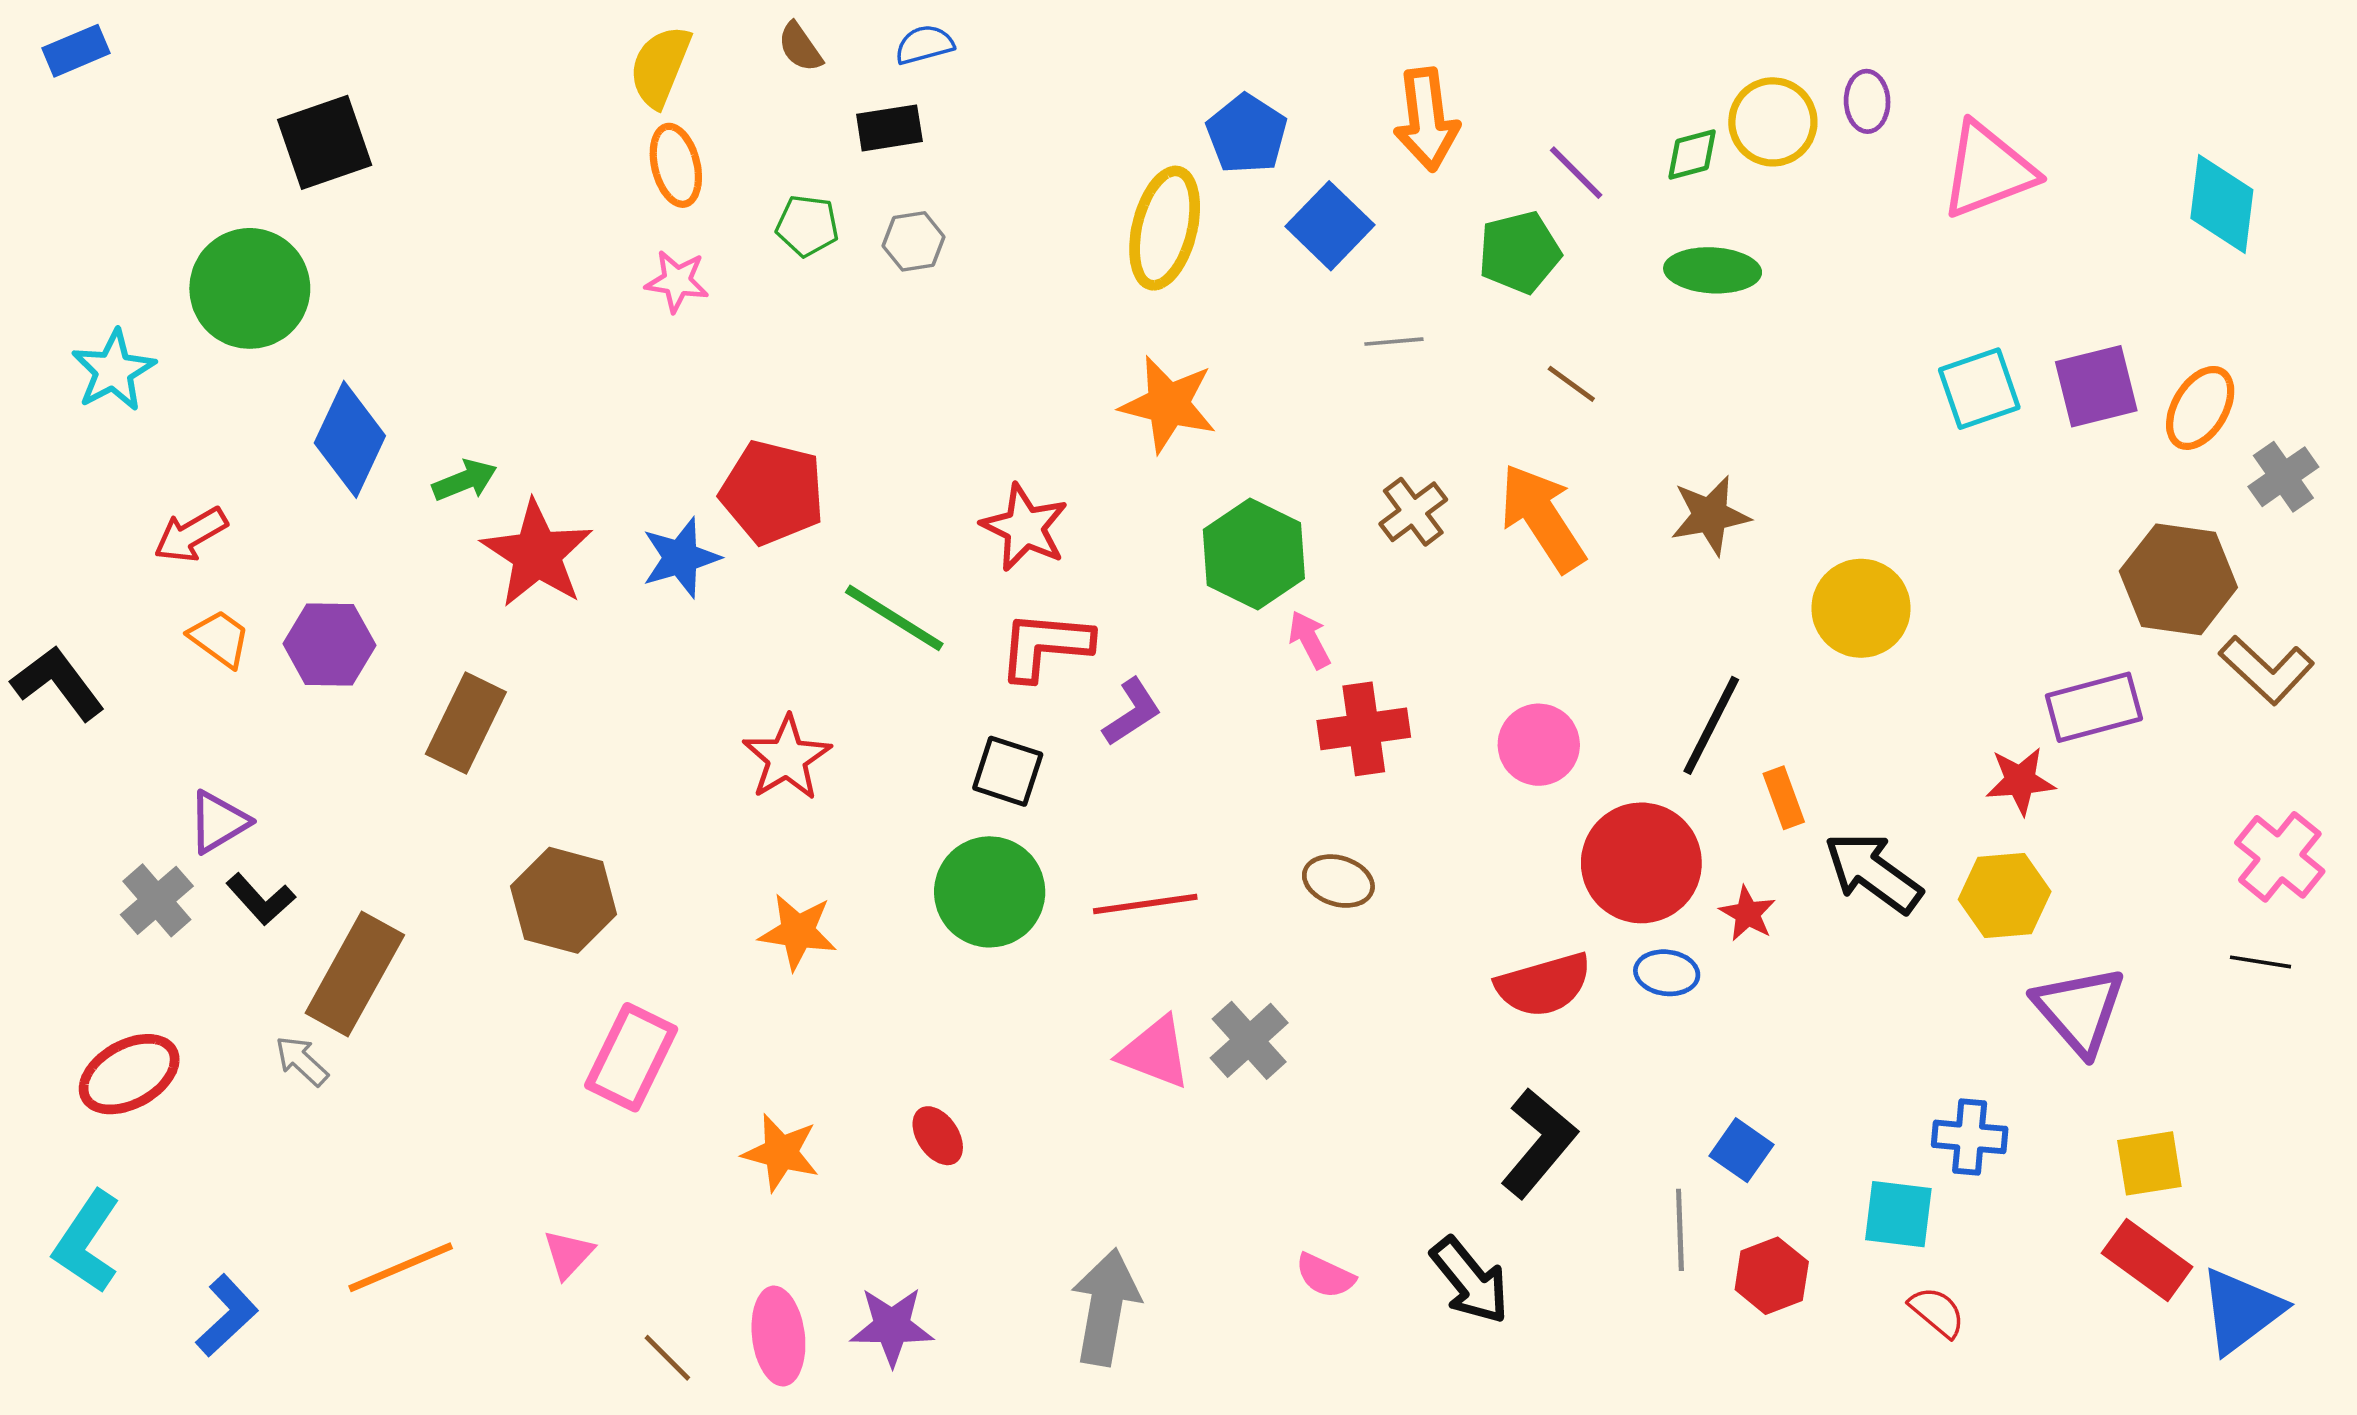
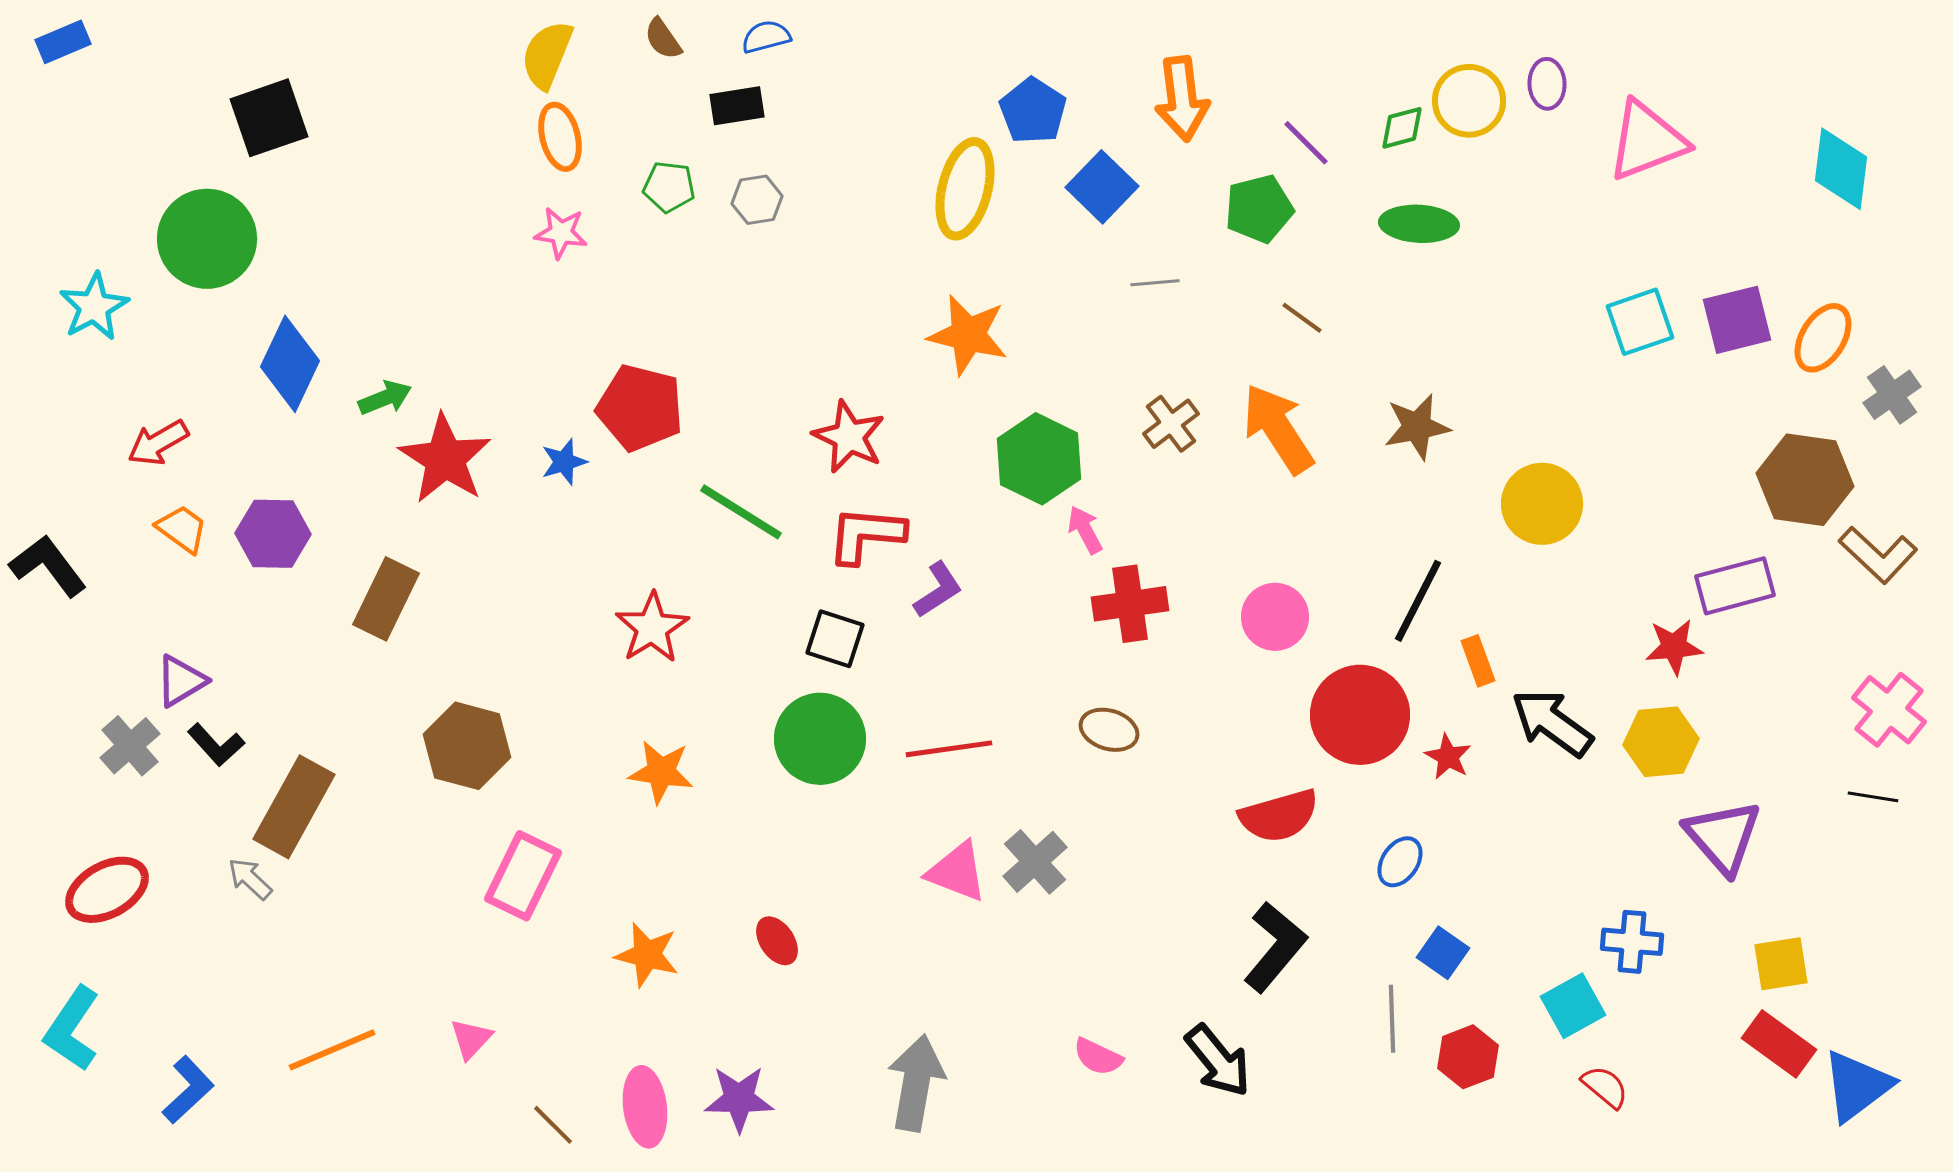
blue star: (681, 558) -> (564, 462), size x0.7
blue ellipse: (1667, 973) -> (1400, 862), moved, turned -63
cyan square: (1898, 1214) -> (1573, 1006), turned -36

